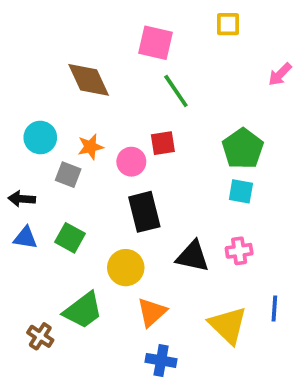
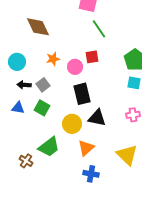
brown diamond: (89, 80) -> (38, 27), moved
cyan circle: (40, 138) -> (17, 62), moved
gray square: (68, 175) -> (43, 85), moved, turned 32
black arrow: (22, 199) -> (24, 85), moved
black triangle: (193, 256) -> (97, 118), moved

